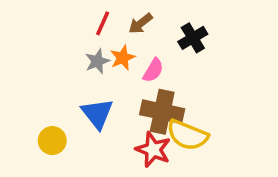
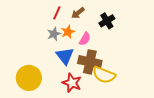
blue triangle: (97, 114) -> (65, 56), moved
yellow circle: (52, 141) -> (29, 78), size x1.6
red star: (153, 150) -> (72, 83), moved

